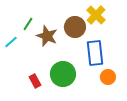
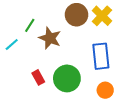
brown circle: (75, 27) -> (76, 15), moved
orange circle: (108, 77) -> (105, 90), moved
red rectangle: (35, 81) -> (38, 77), moved

